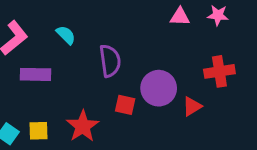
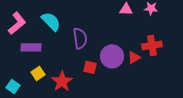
cyan semicircle: (66, 35) -> (51, 21), size x1.5
red triangle: (192, 106) -> (134, 57), moved
yellow square: (39, 131) -> (38, 73), moved, turned -32

